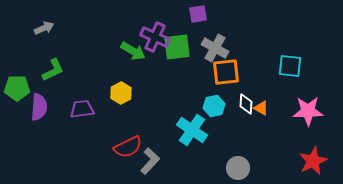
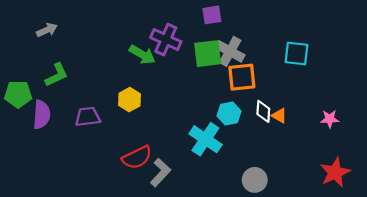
green square: (177, 47) -> (208, 54), moved
cyan square: (290, 66) -> (297, 54), moved
pink star: (308, 111) -> (330, 119), size x0.6

